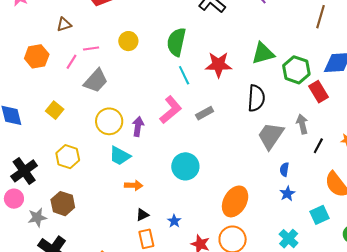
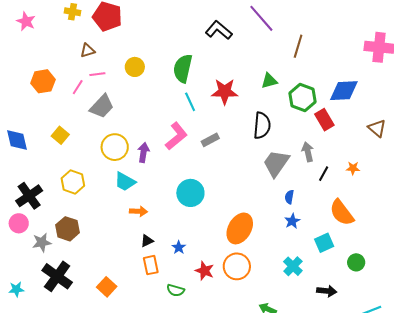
brown line: (321, 17) -> (298, 46), moved
brown triangle: (64, 24) -> (88, 51), moved
green triangle: (263, 53) -> (269, 81), size x0.7

